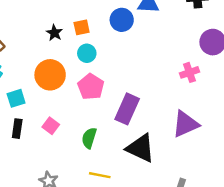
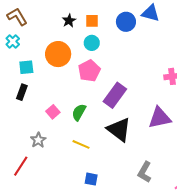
pink square: (51, 126) -> (53, 112), moved

